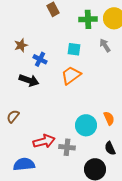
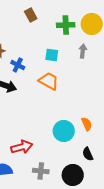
gray arrow: (105, 45) -> (83, 51), turned 40
orange trapezoid: (71, 75) -> (49, 81), turned 65
gray cross: (67, 147) -> (41, 171), moved

